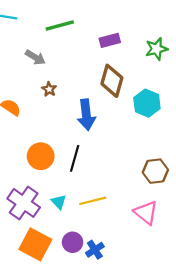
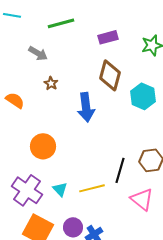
black line: (75, 158) -> (120, 170), moved

